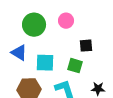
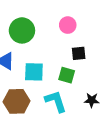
pink circle: (66, 21) -> (68, 25), moved

